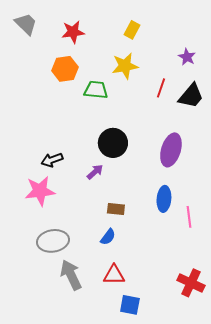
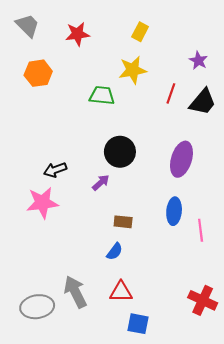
orange hexagon: (65, 69) -> (38, 73), moved
gray ellipse: (53, 241) -> (37, 307), moved

